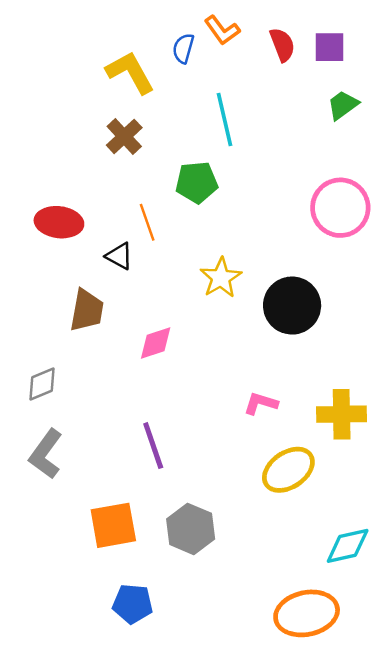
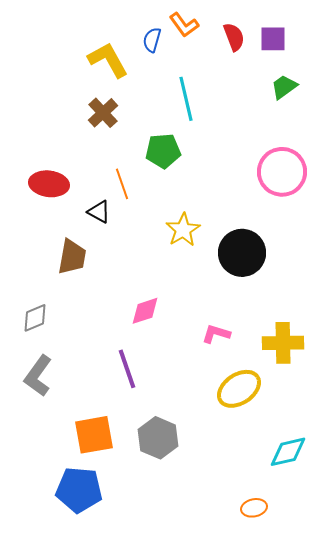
pink diamond: (156, 343) -> (145, 311), moved
blue pentagon: (133, 604) -> (79, 490), moved, size x1.4
orange ellipse: (307, 613) -> (254, 508), size x0.5

